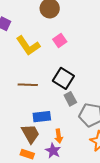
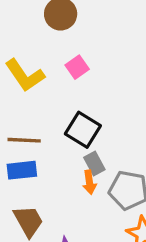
blue rectangle: (42, 117) -> (22, 170), moved
orange arrow: (59, 136) -> (89, 182), moved

